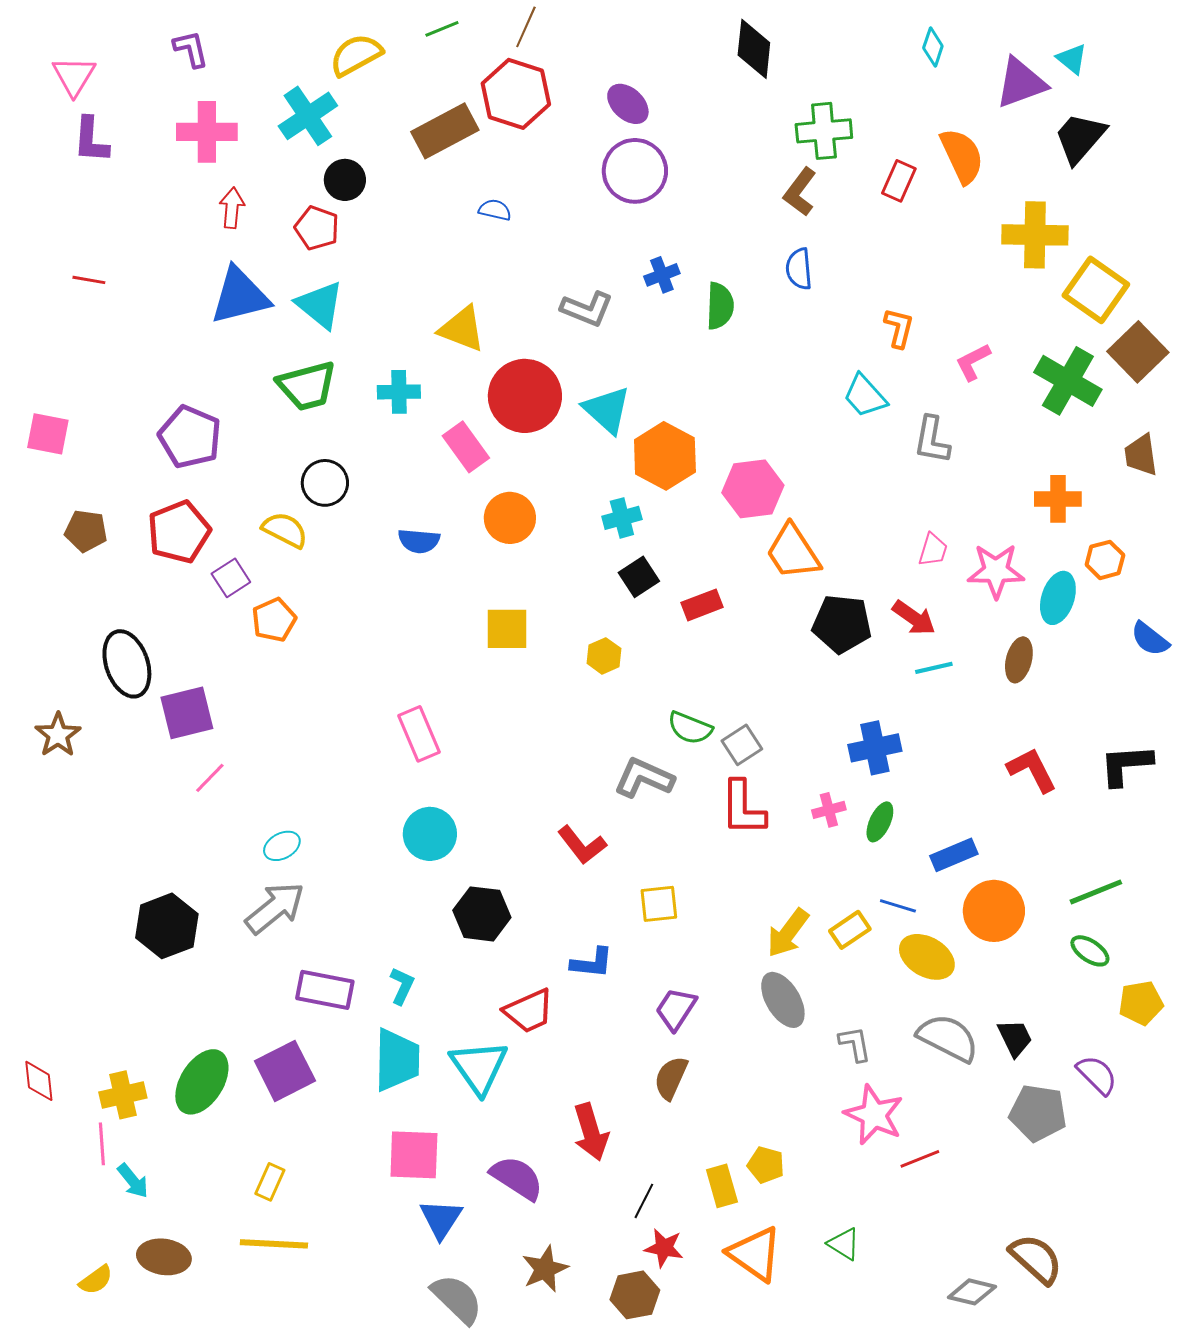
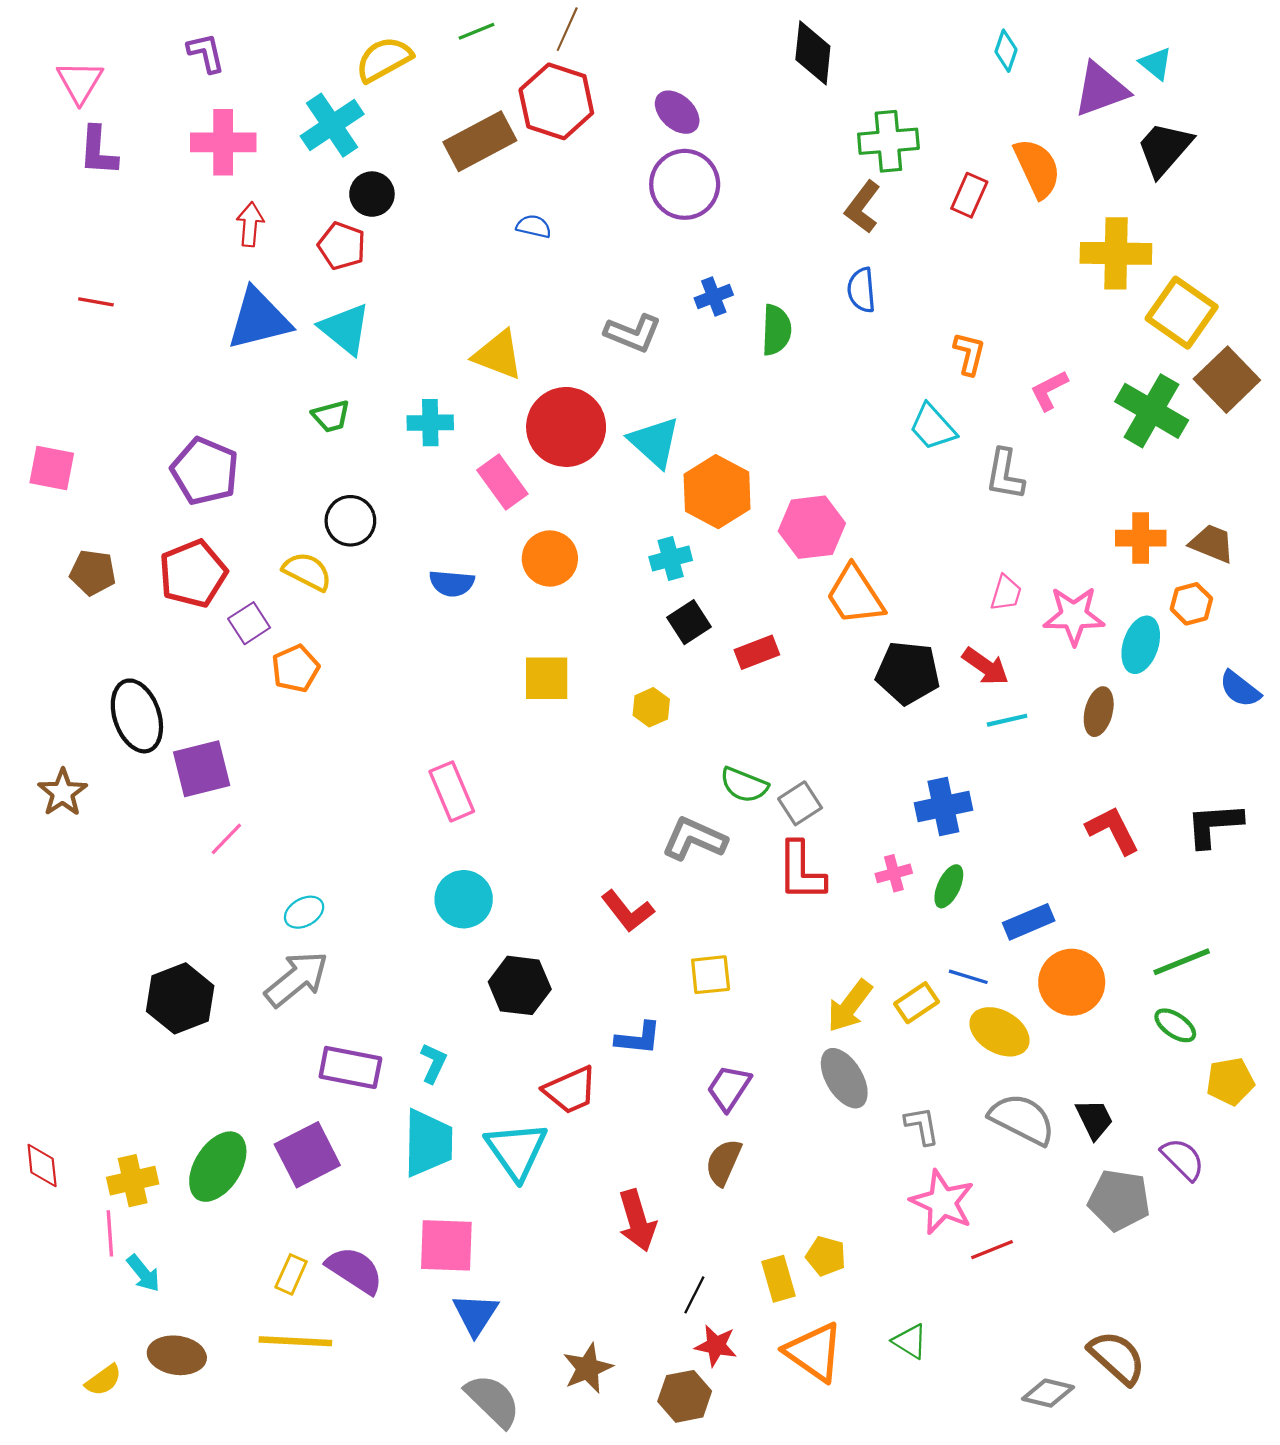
green trapezoid: (307, 386) -> (331, 416), size x0.6
brown trapezoid: (1141, 455) -> (1212, 543), moved, turned 120
purple semicircle: (517, 1178) -> (355, 1270), moved

